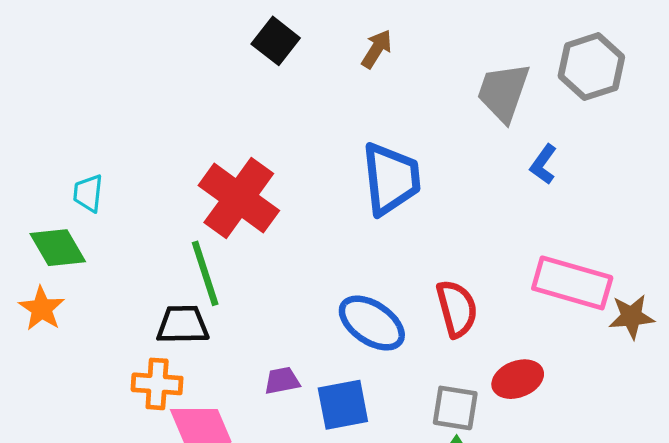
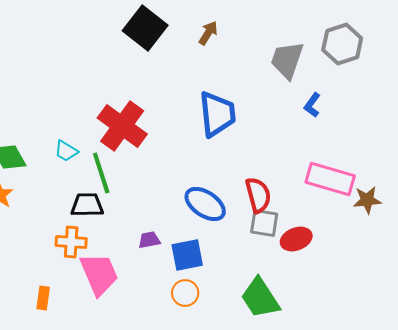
black square: (276, 41) -> (145, 28), size x1.5
cyan trapezoid: (88, 193) -> (66, 151), moved, turned -65
gray square: (455, 408) -> (264, 223), moved

